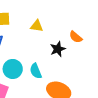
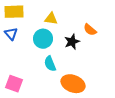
cyan circle: (13, 69) -> (43, 39), moved

